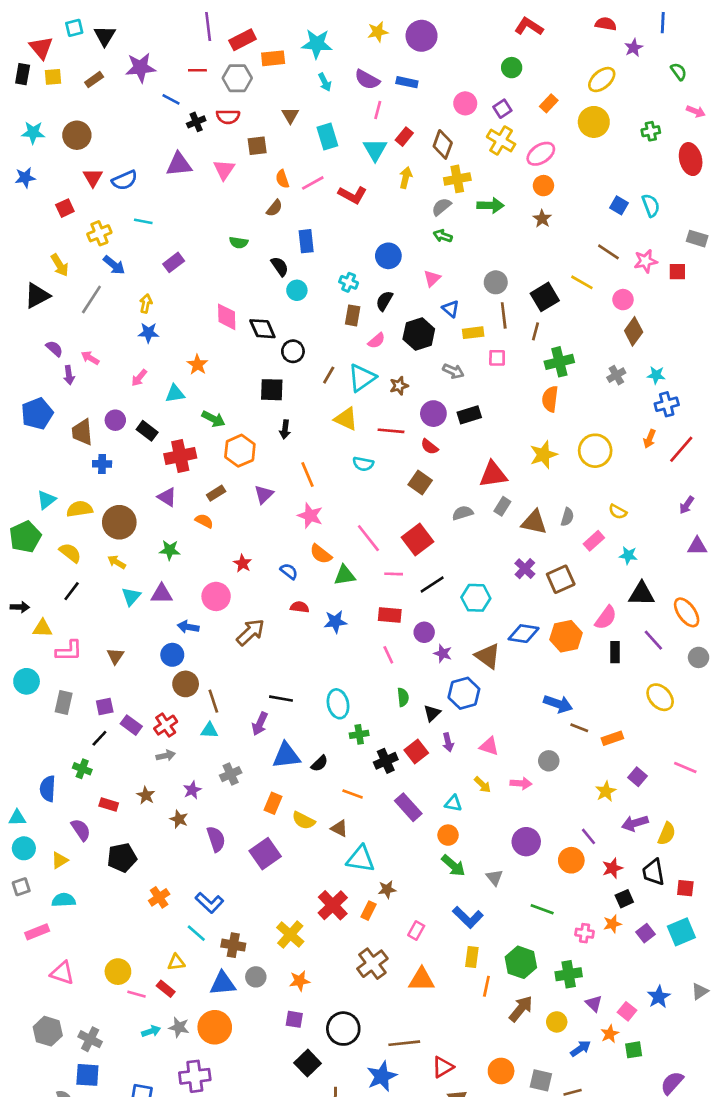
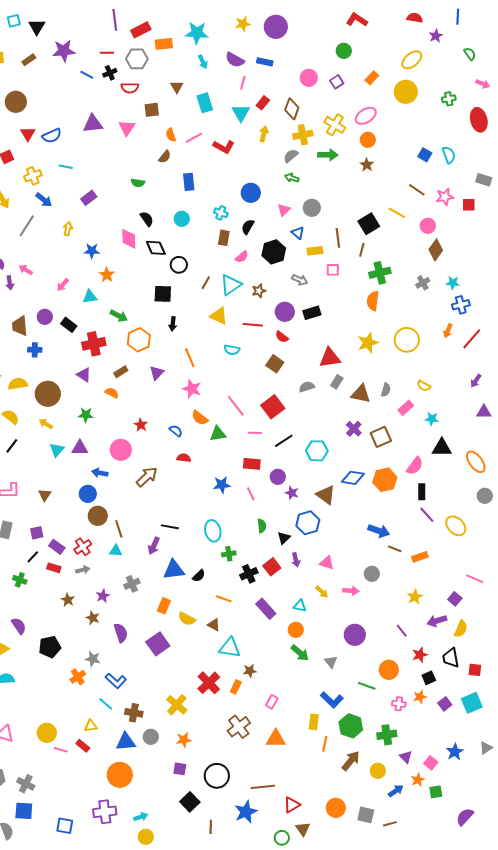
black cross: (196, 122) -> (110, 73), moved
yellow cross: (501, 140) -> (335, 125), moved
black semicircle: (280, 266) -> (147, 219), moved
gray circle: (496, 282) -> (312, 208), moved
blue star: (148, 333) -> (92, 251), moved
blue star: (335, 622) -> (222, 485), moved
purple line: (653, 640) -> (427, 515), moved
purple square: (638, 777) -> (455, 599), moved
red rectangle: (109, 805) -> (54, 568), moved
orange circle: (571, 860) -> (389, 670), moved
blue L-shape: (468, 917) -> (332, 700), moved
gray star: (179, 1027) -> (93, 659), moved
cyan arrow: (151, 1031) -> (141, 817), moved

